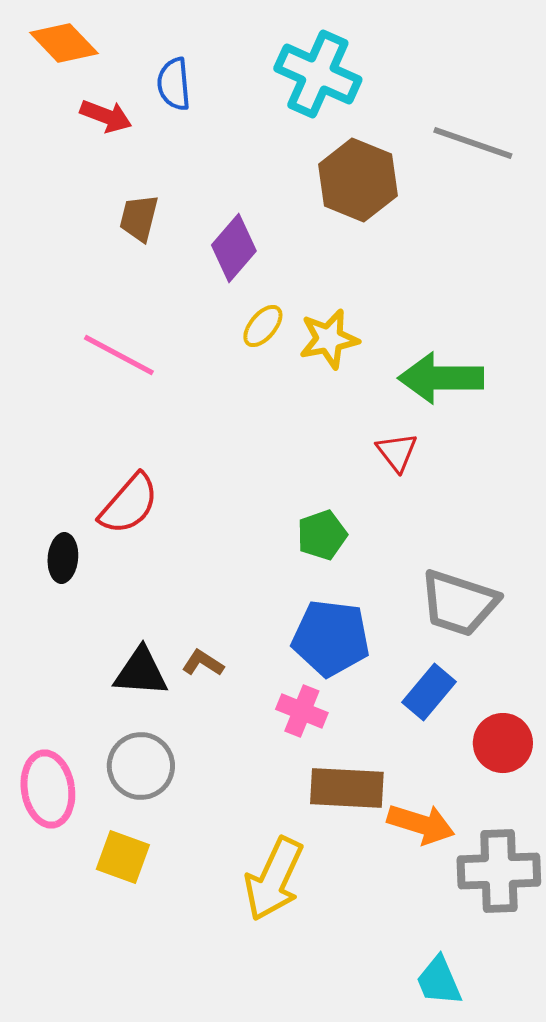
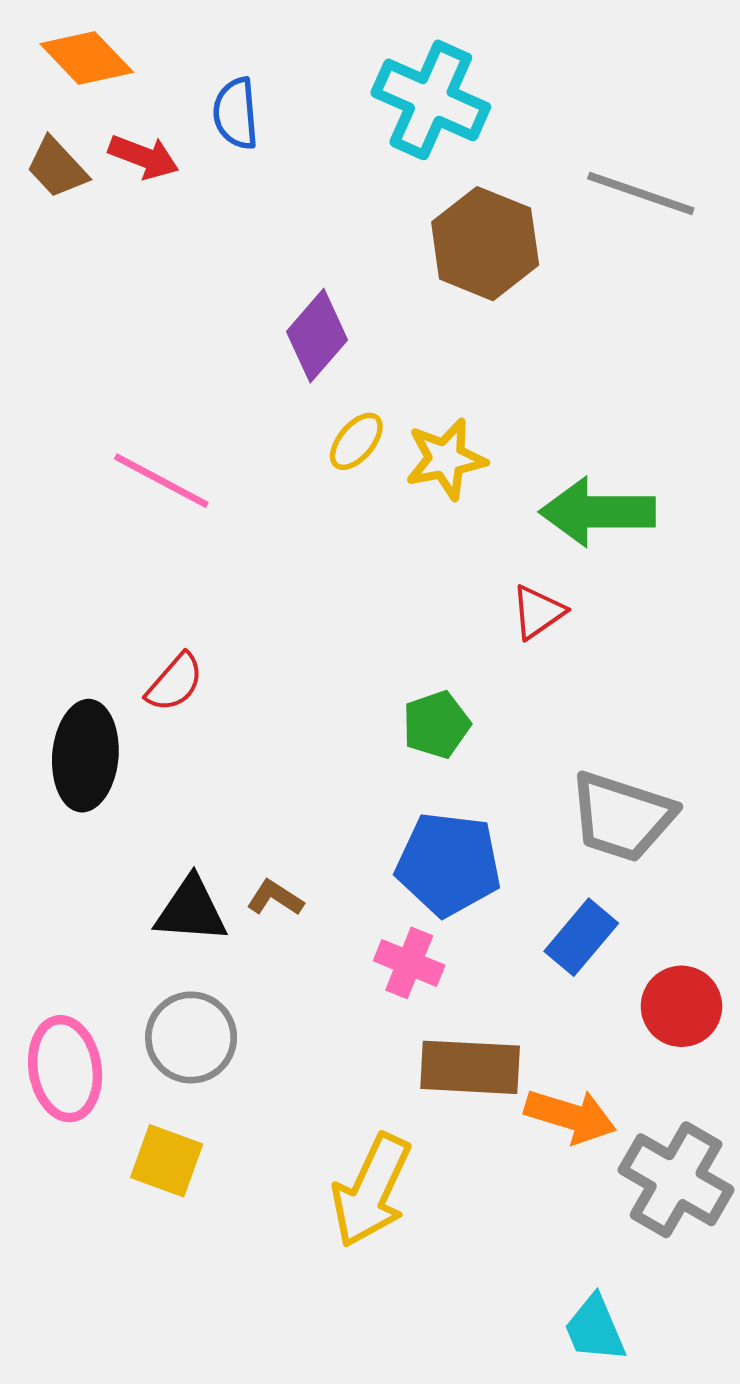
brown trapezoid: (139, 218) -> (57, 168), moved, turned -57
red triangle: (397, 452) -> (538, 612), turned 33
red semicircle: (129, 504) -> (175, 683), size x0.7
black ellipse: (63, 558) -> (85, 756), size x1.6
gray cross: (499, 871) -> (676, 1180), turned 32

